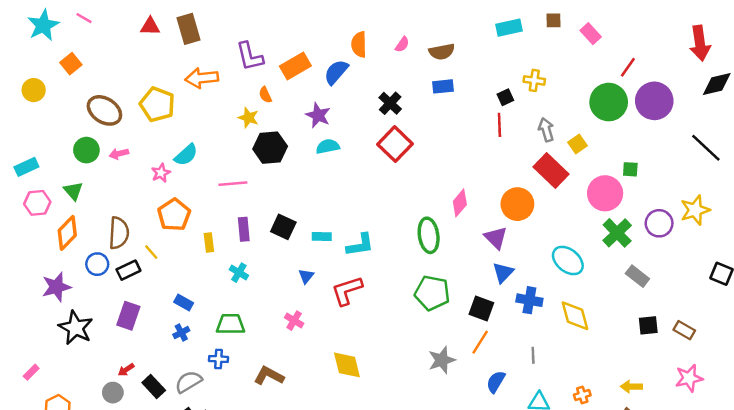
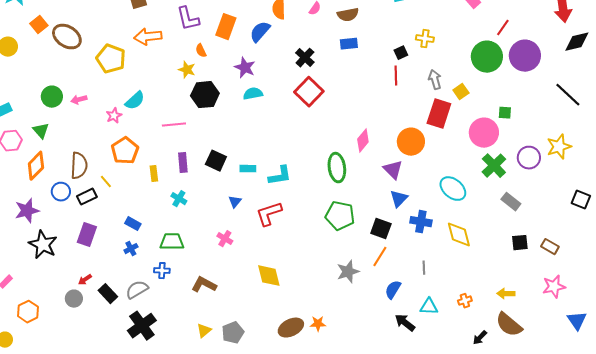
orange rectangle: (295, 66) -> (226, 27), turned -40
brown ellipse: (104, 110) -> (67, 37), moved
red rectangle: (551, 170) -> (439, 114), turned 64

